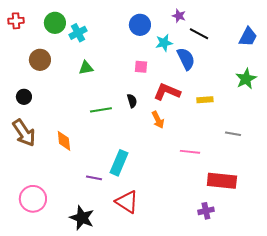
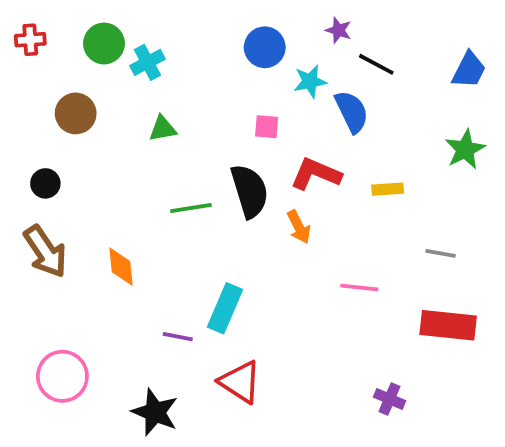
black semicircle: (132, 101) -> (250, 191), size x2.0
red rectangle: (222, 181) -> (448, 325), moved
purple cross: (206, 211) -> (390, 399), turned 35

